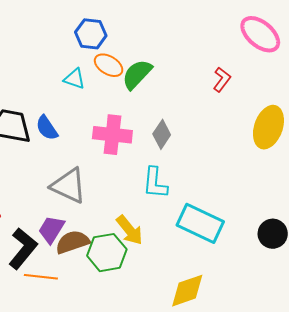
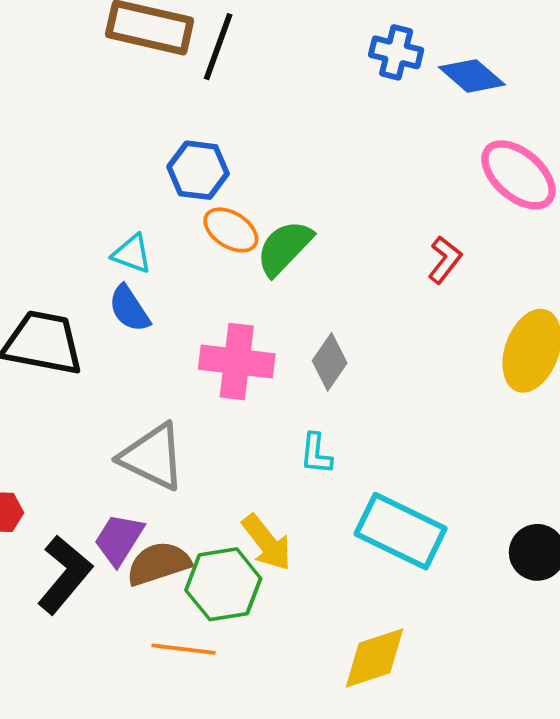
cyan triangle: (74, 79) -> (132, 254), moved
blue semicircle: (47, 128) -> (129, 309), moved
cyan L-shape: (155, 183) -> (316, 454), size x0.7
orange line: (41, 277) -> (184, 649), moved

